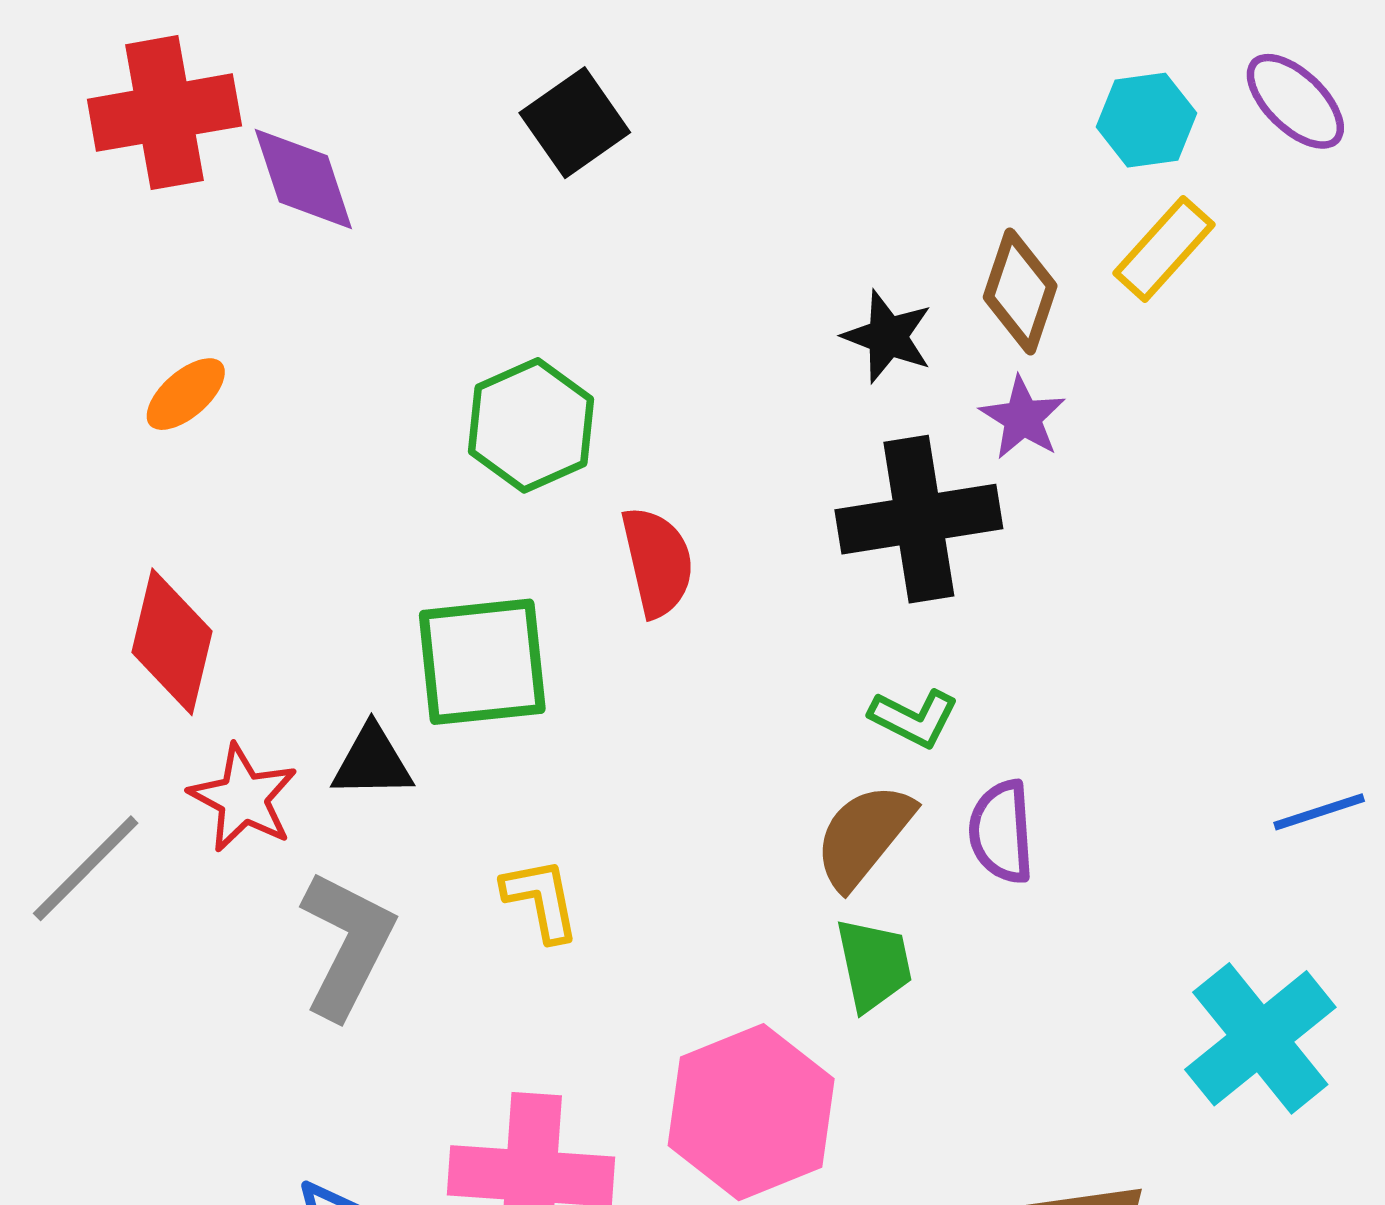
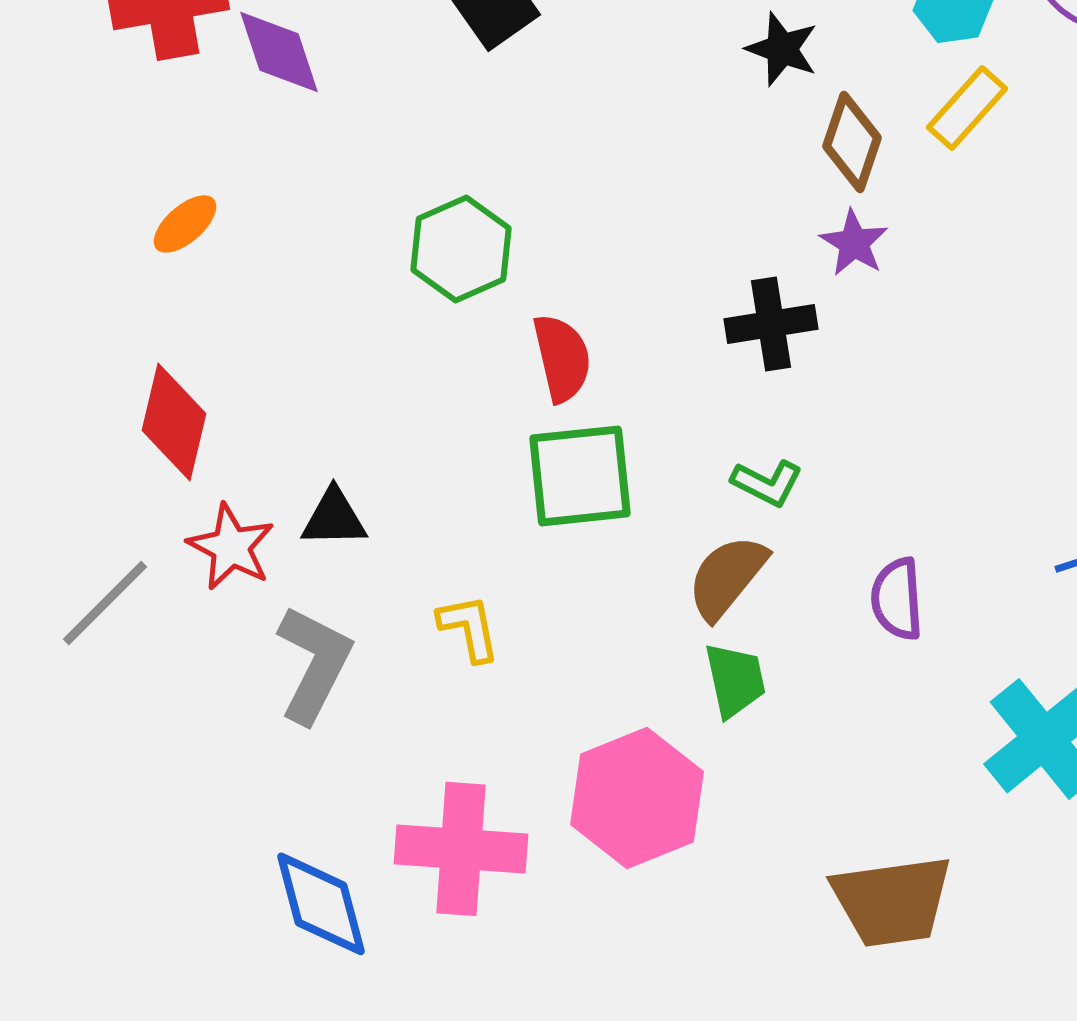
black star: (888, 337) -> (782, 49), moved
black cross: (919, 519) -> (771, 324), size x0.7
green square: (482, 662) -> (580, 476), moved
purple semicircle: (1001, 832) -> (897, 599), moved

